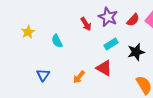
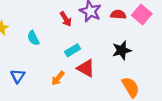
red semicircle: (133, 20) -> (118, 15), turned -128
cyan rectangle: (111, 44) -> (72, 50), moved

